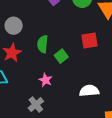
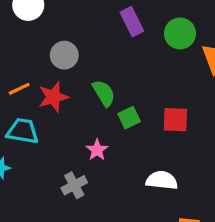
red square: (89, 41) -> (175, 120), moved
green semicircle: (43, 44) -> (104, 93), turned 132

